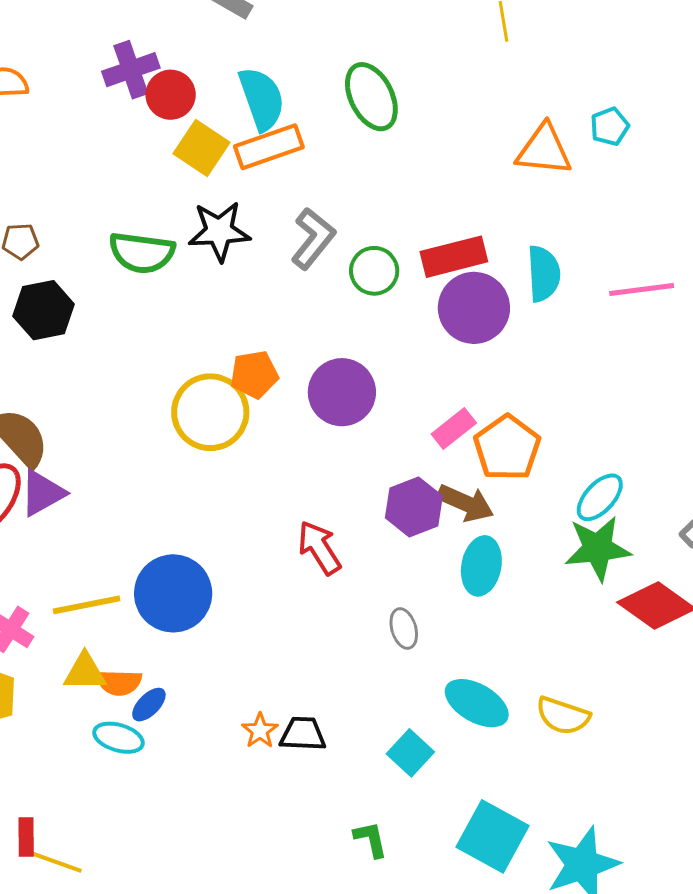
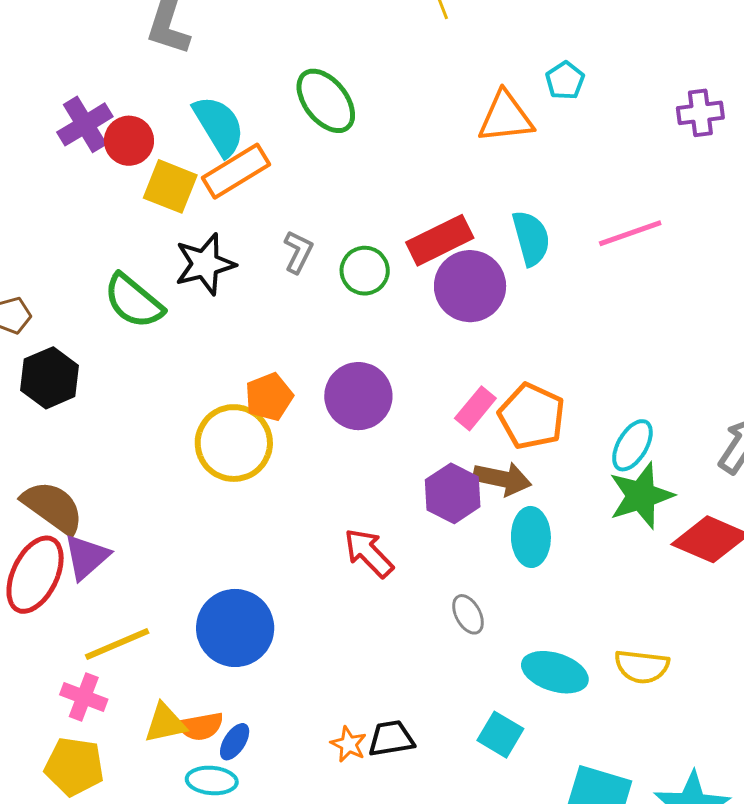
gray L-shape: (313, 239) -> (298, 252), size x0.7
green semicircle: (142, 253) -> (134, 301), turned 44
yellow line: (87, 605) -> (117, 644), moved

